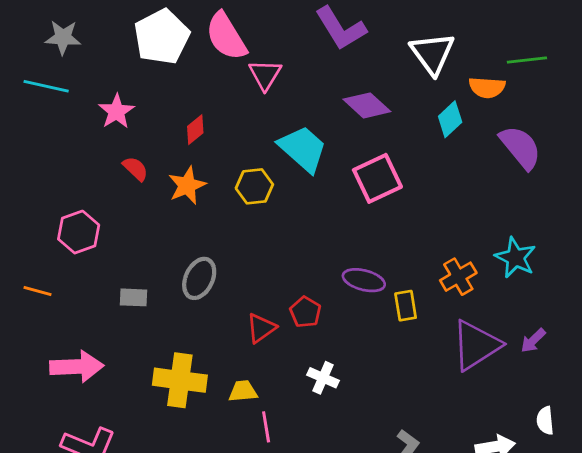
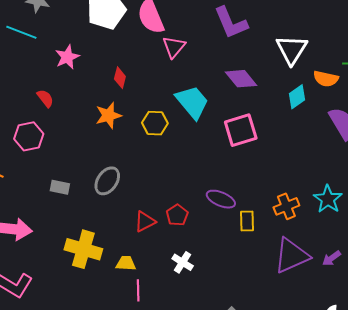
red diamond: (195, 130) -> (120, 78), turned -45
red semicircle: (135, 169) -> (45, 98), moved

